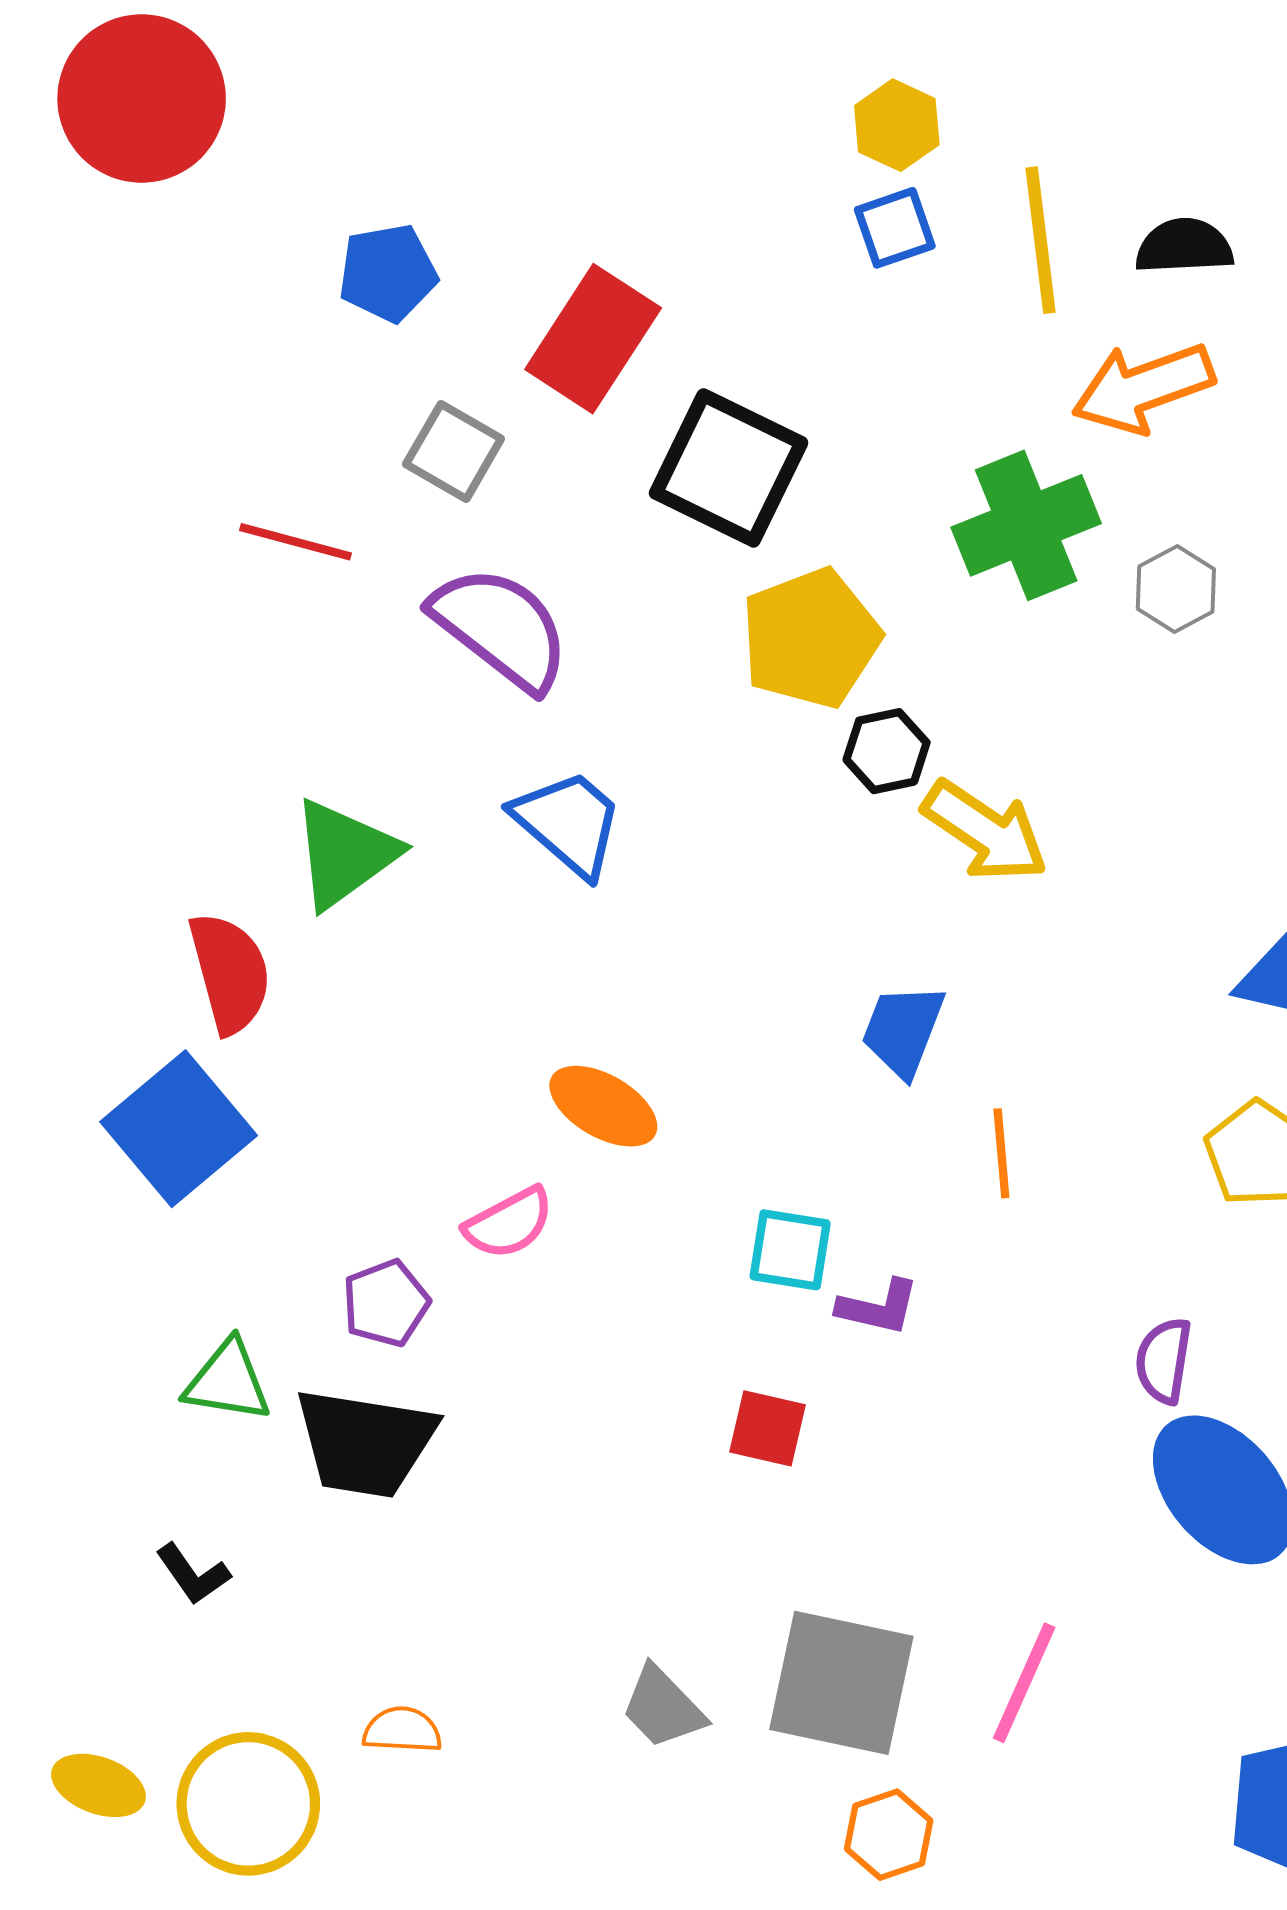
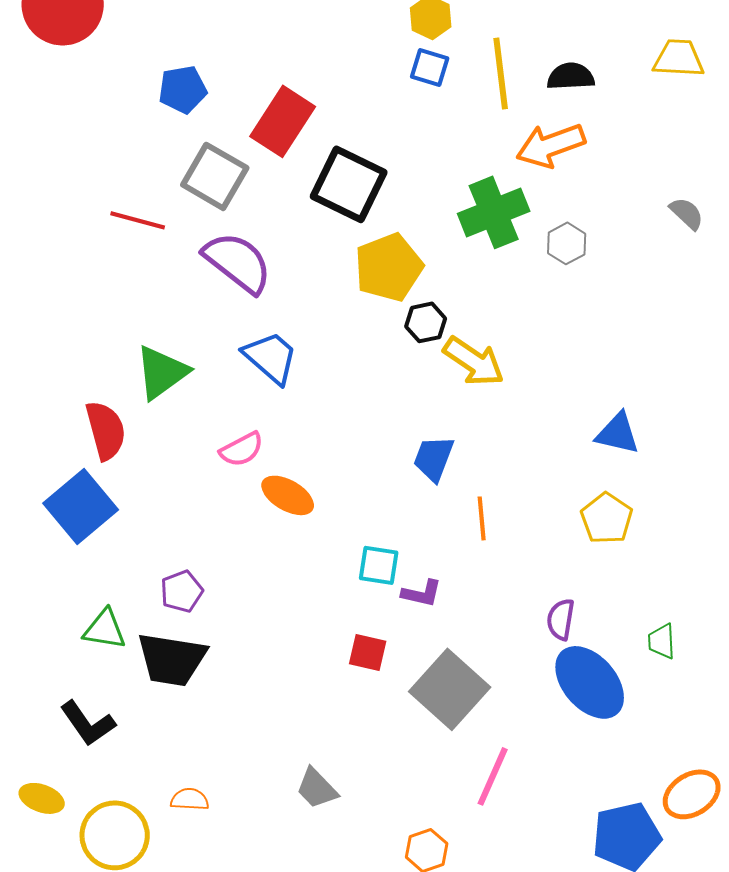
blue square: (895, 228) -> (430, 67), turned 36
gray square: (454, 451) -> (215, 176), size x1.4
pink semicircle: (509, 1223) -> (242, 449), moved
black L-shape: (193, 1574) -> (88, 723), size x1.5
gray square: (841, 1683) -> (450, 689), moved, turned 30
yellow ellipse: (98, 1785) -> (42, 798), moved

